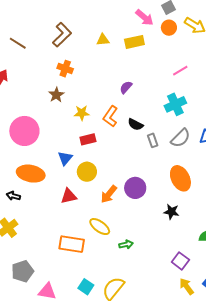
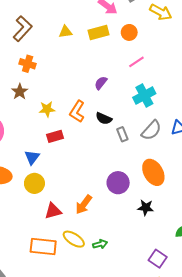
orange circle: (169, 28) -> (129, 32), moved
pink line: (180, 71) -> (136, 62), moved
purple semicircle: (126, 87) -> (101, 83), moved
yellow circle: (87, 172) -> (34, 183), moved
purple circle: (135, 188) -> (118, 183), moved
orange arrow: (109, 194) -> (84, 205), moved
red triangle: (69, 196) -> (53, 211), moved
yellow ellipse: (100, 227) -> (74, 239), moved

